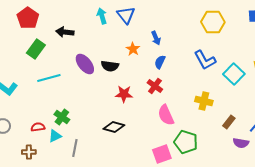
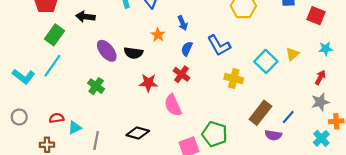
blue L-shape: (205, 60) -> (219, 45), moved
cyan line: (49, 78) -> (52, 66), moved, turned -40
yellow cross: (204, 101) -> (234, 79), moved
pink semicircle: (166, 115) -> (173, 105), moved
green cross: (62, 117) -> (96, 86), moved
brown rectangle: (229, 122) -> (260, 113), size x1.6
black diamond: (114, 127) -> (138, 133), moved

